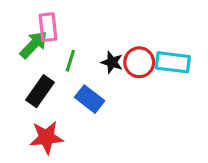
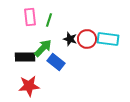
green arrow: (34, 45) -> (43, 48), moved
green line: (70, 61) -> (49, 20), moved
black rectangle: (40, 91) -> (25, 57), turned 54

